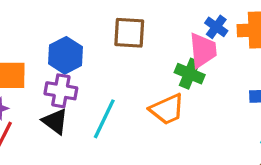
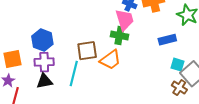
brown square: (129, 33) -> (87, 51), moved
black triangle: (55, 121) -> (45, 81), turned -36

